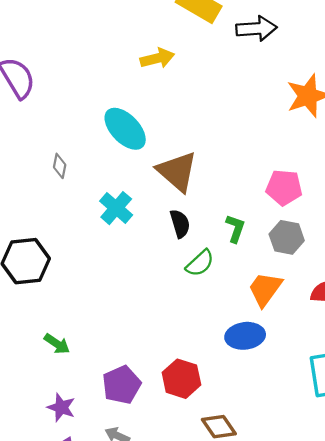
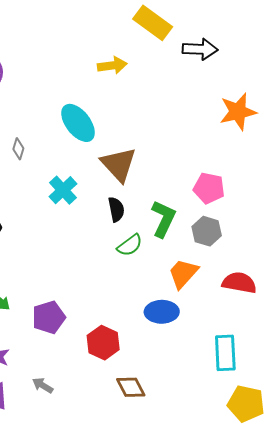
green L-shape: (235, 228) -> (163, 219), size x1.5
purple pentagon: (122, 385) -> (49, 317), moved

